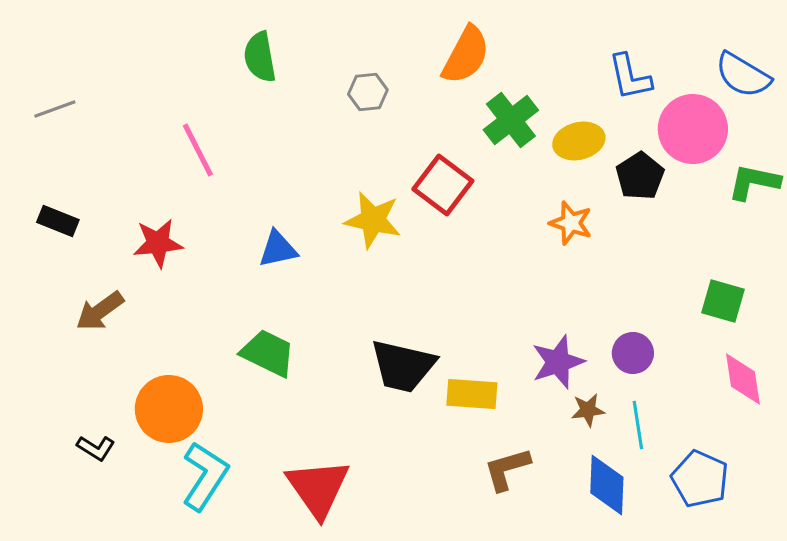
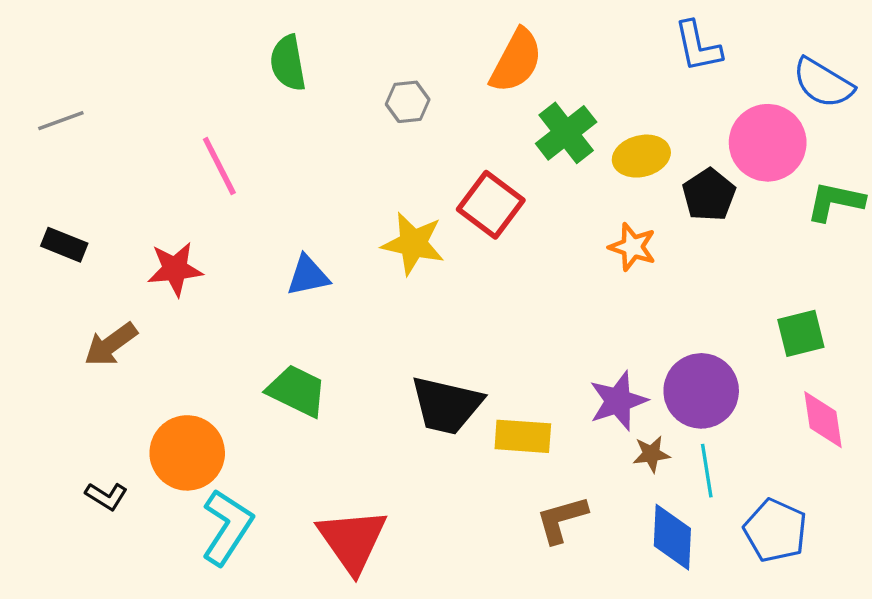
blue L-shape: (630, 77) -> (698, 46), moved
green square: (723, 301) -> (801, 333), turned -30
purple circle: (633, 353) -> (701, 391), size x1.6

